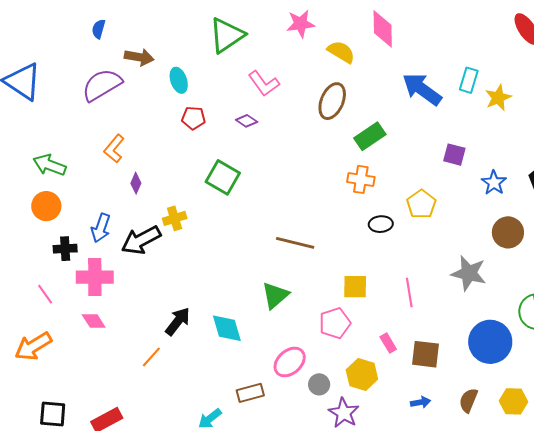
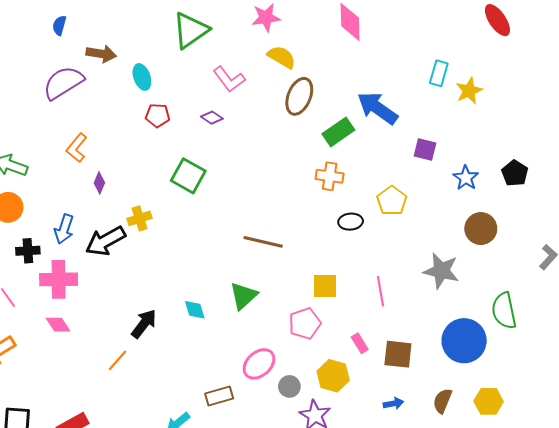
yellow semicircle: (341, 52) -> (282, 57), moved
blue arrow: (422, 89) -> (377, 108), moved
cyan diamond: (227, 328) -> (195, 310), moved, size x0.7

